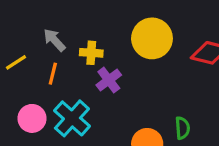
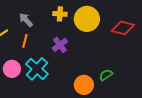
yellow cross: (91, 53) -> (60, 14), moved
green semicircle: (182, 128) -> (106, 75), turned -120

